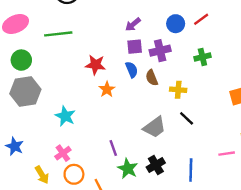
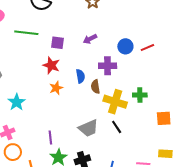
purple square: (135, 47) -> (57, 43), moved
green cross: (202, 57) -> (140, 95), moved
yellow cross: (178, 90) -> (115, 102), size x1.6

